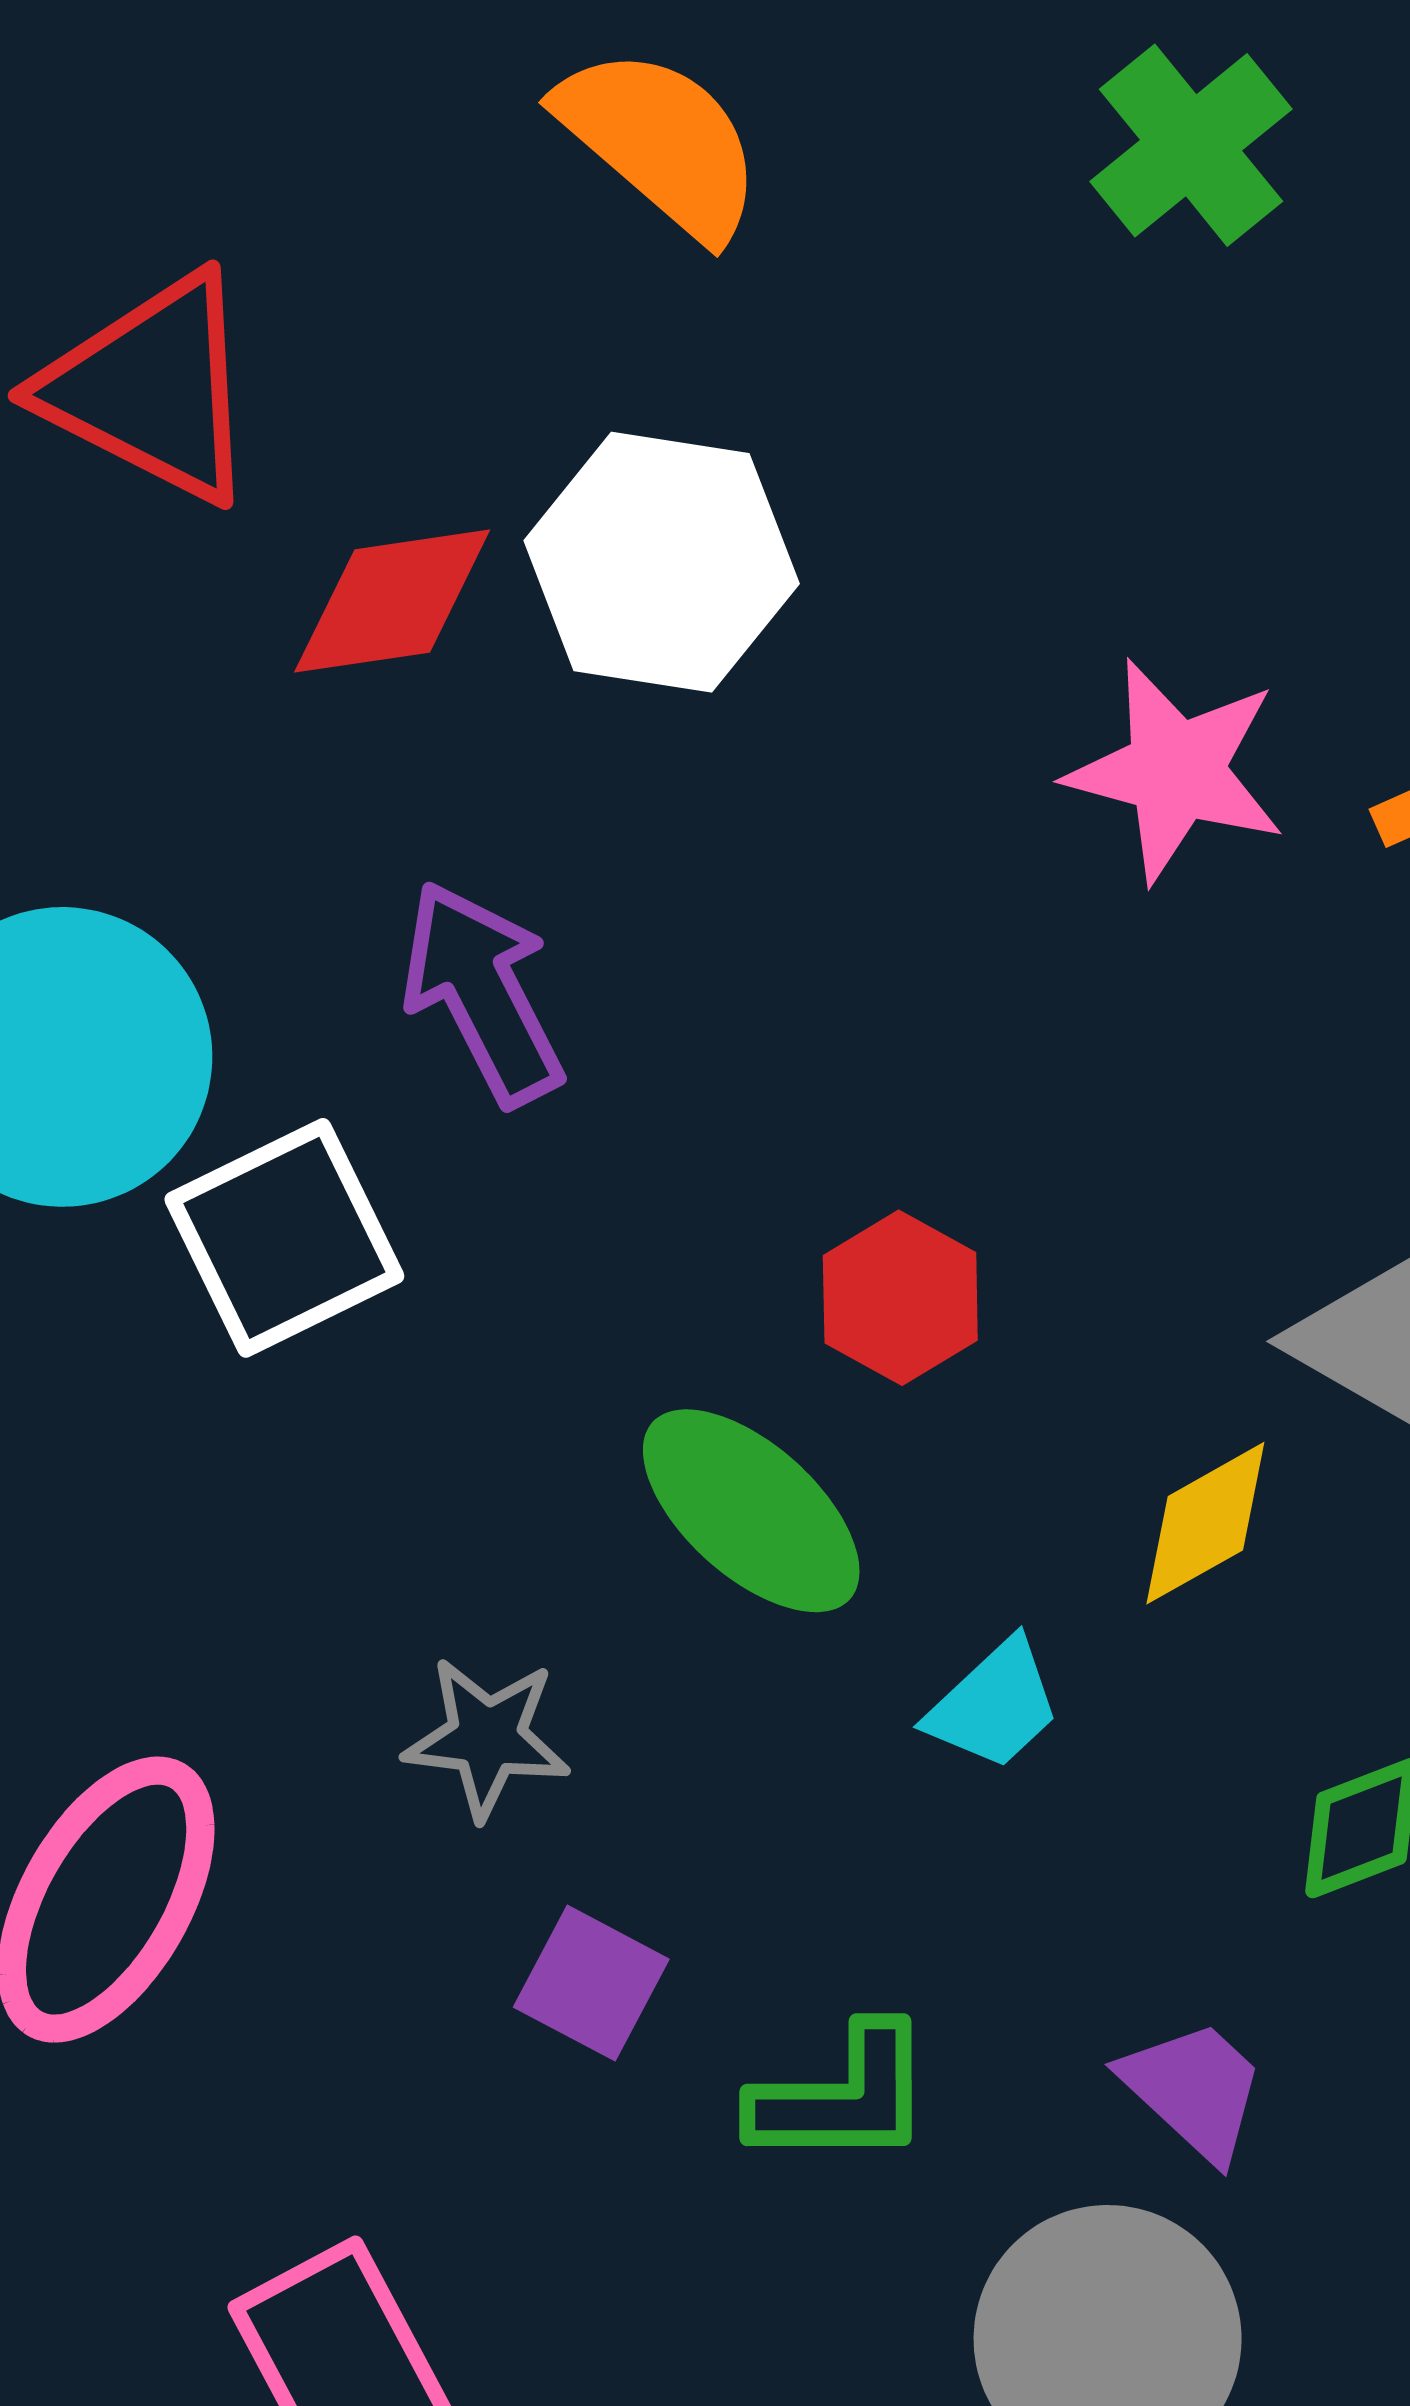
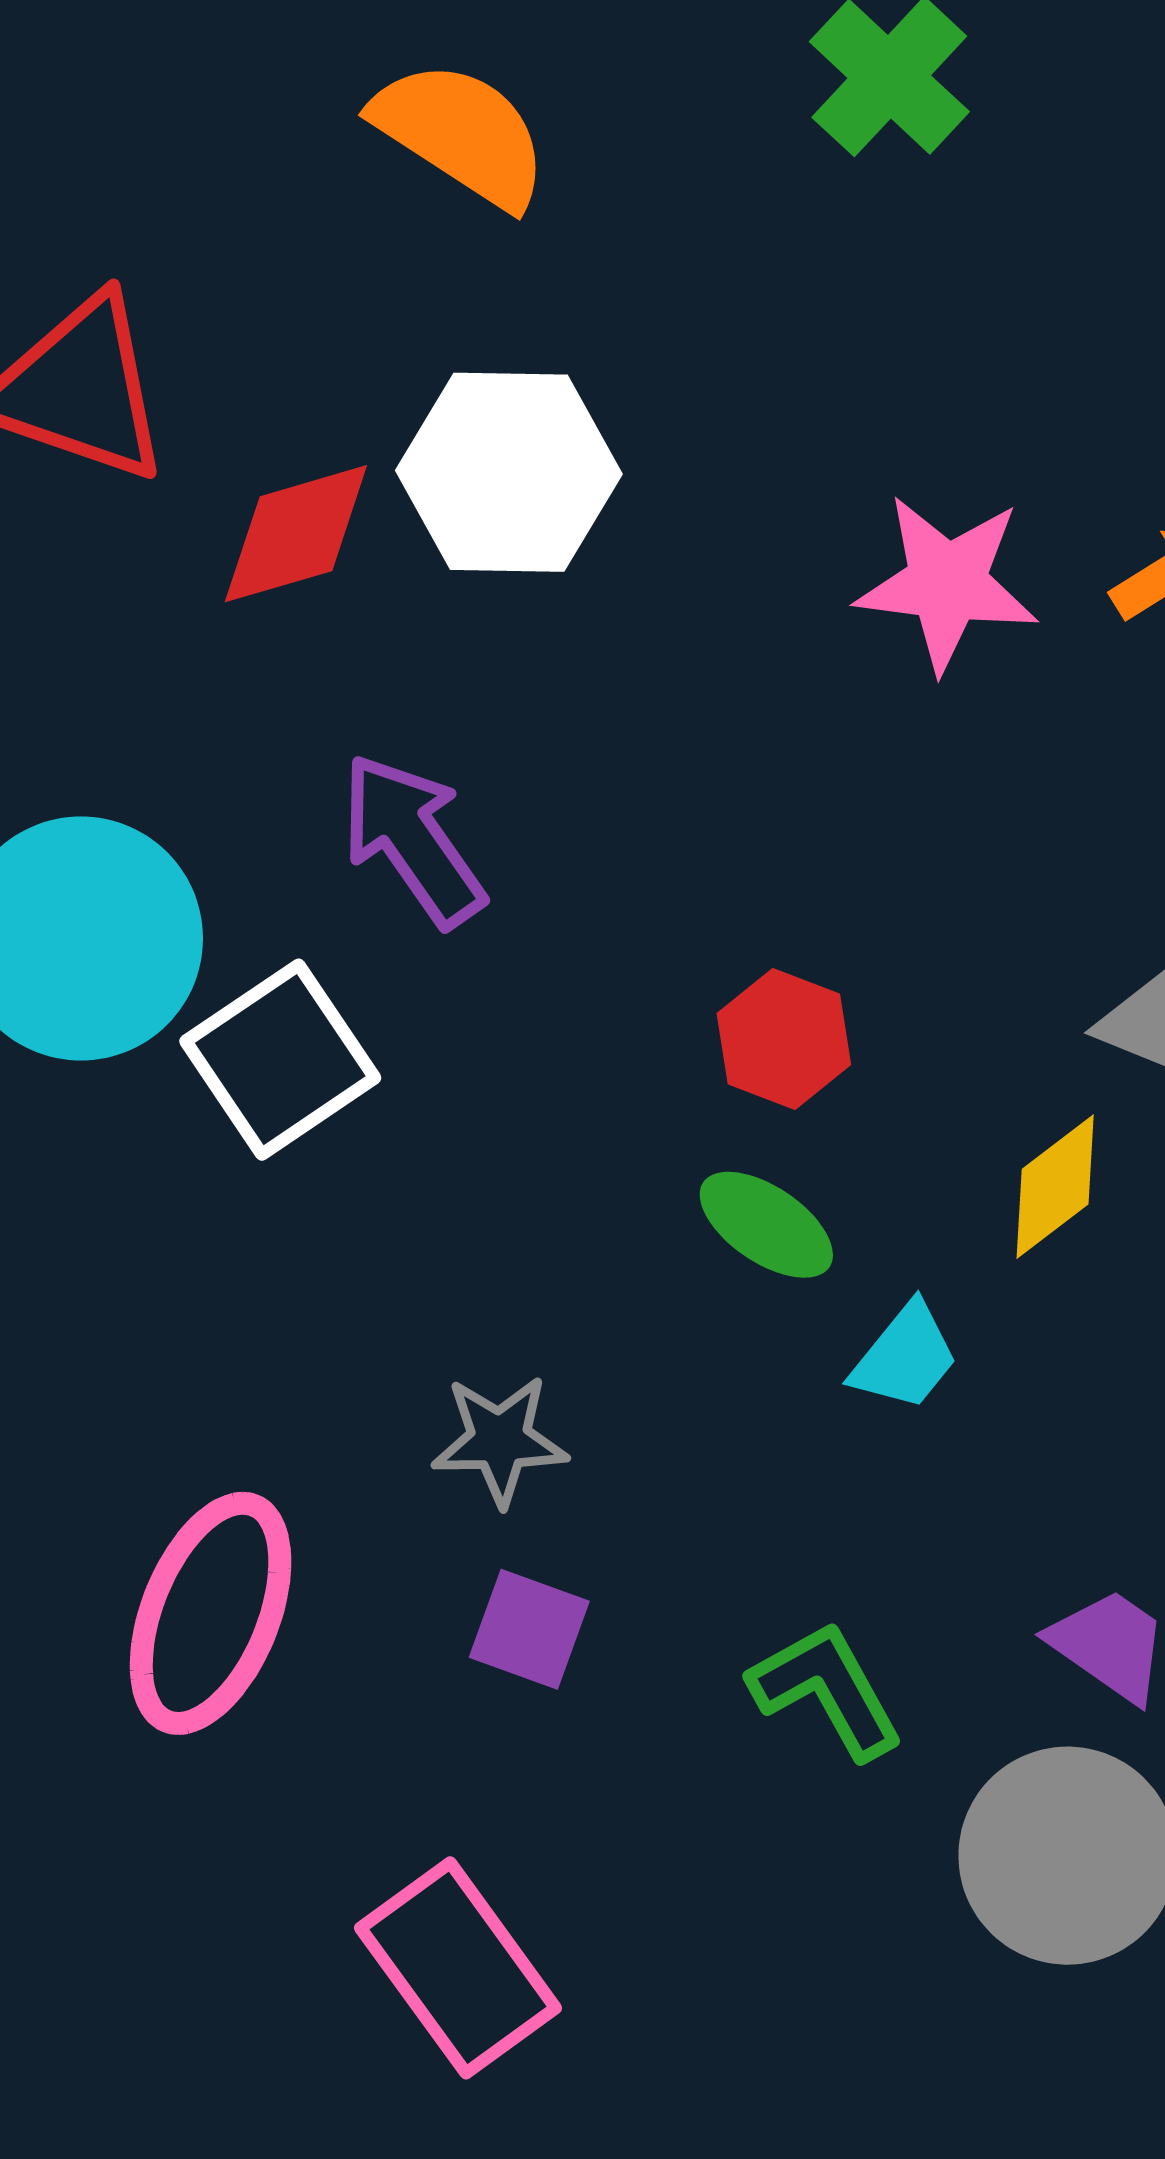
green ellipse: (751, 1511) -> (766, 1225), moved, size x0.7
purple square: (591, 1983) -> (529, 1629), moved
green L-shape: (842, 2097) -> (827, 1690), turned -111

